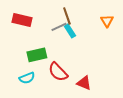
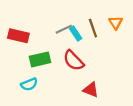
brown line: (67, 16) -> (93, 28), moved
red rectangle: (22, 20) -> (18, 36), moved
red semicircle: (58, 72) -> (73, 61), moved

